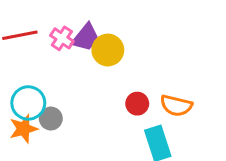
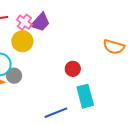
yellow circle: (108, 50) -> (22, 41), moved
orange semicircle: (176, 106) -> (114, 47), moved

